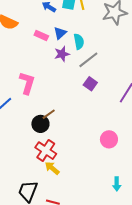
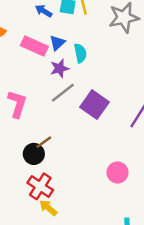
pink rectangle: (41, 36) -> (34, 46), size x1.5
gray line: (88, 60) -> (63, 93), moved
purple square: (90, 84) -> (95, 105), size x1.6

